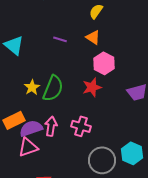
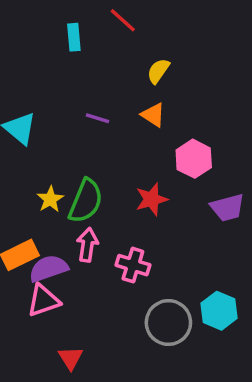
pink hexagon: (104, 63) -> (194, 159), moved
pink arrow: (51, 126) -> (87, 245), moved

